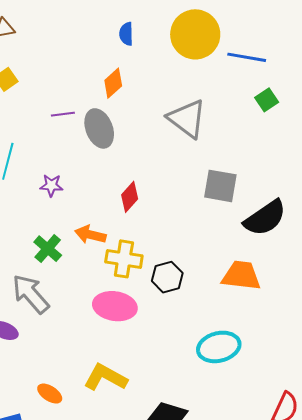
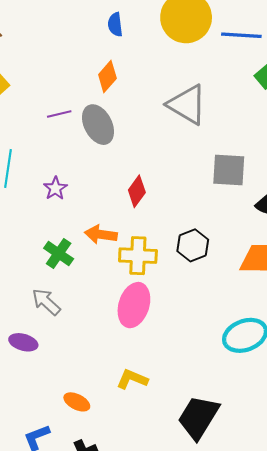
purple star: (51, 185) -> (55, 188), turned -30
black hexagon: (167, 277) -> (193, 245), moved
gray arrow: (31, 294) -> (46, 302), size x0.7
pink ellipse: (115, 306) -> (134, 305), turned -75
yellow L-shape: (105, 377) -> (132, 379), size x0.7

